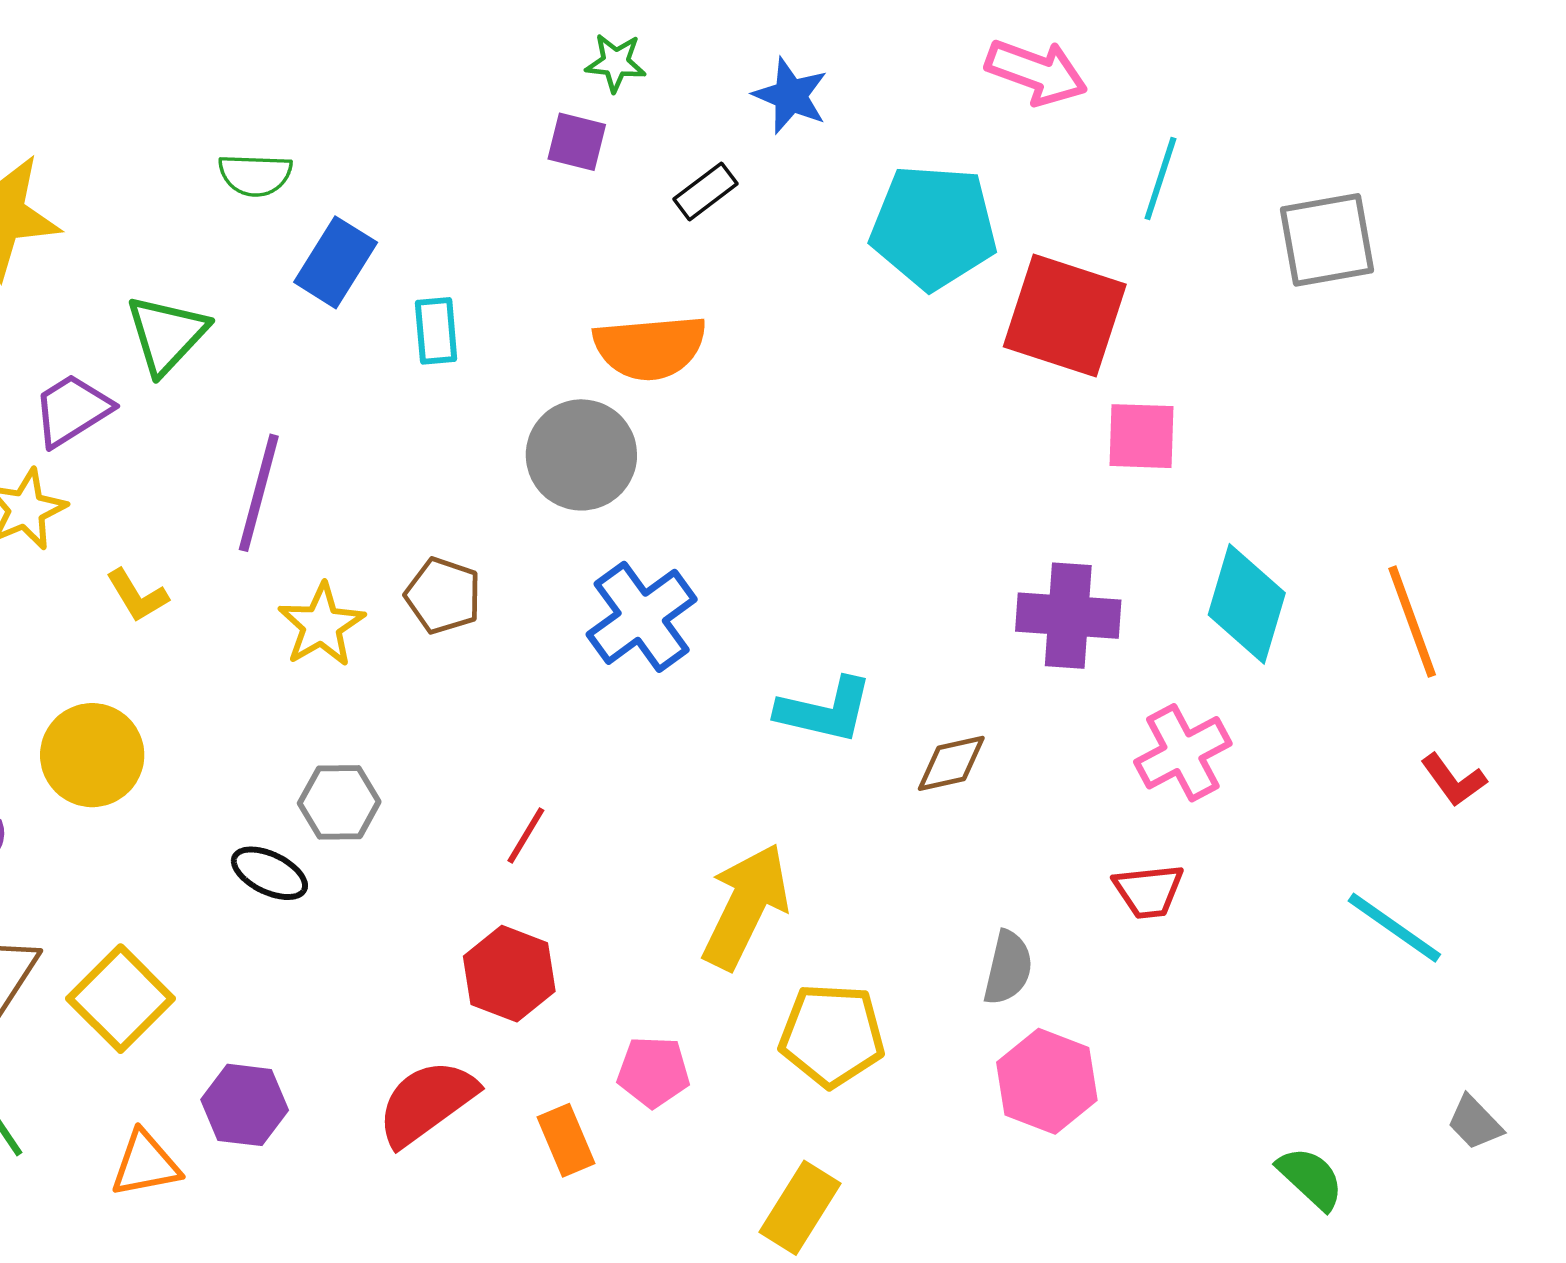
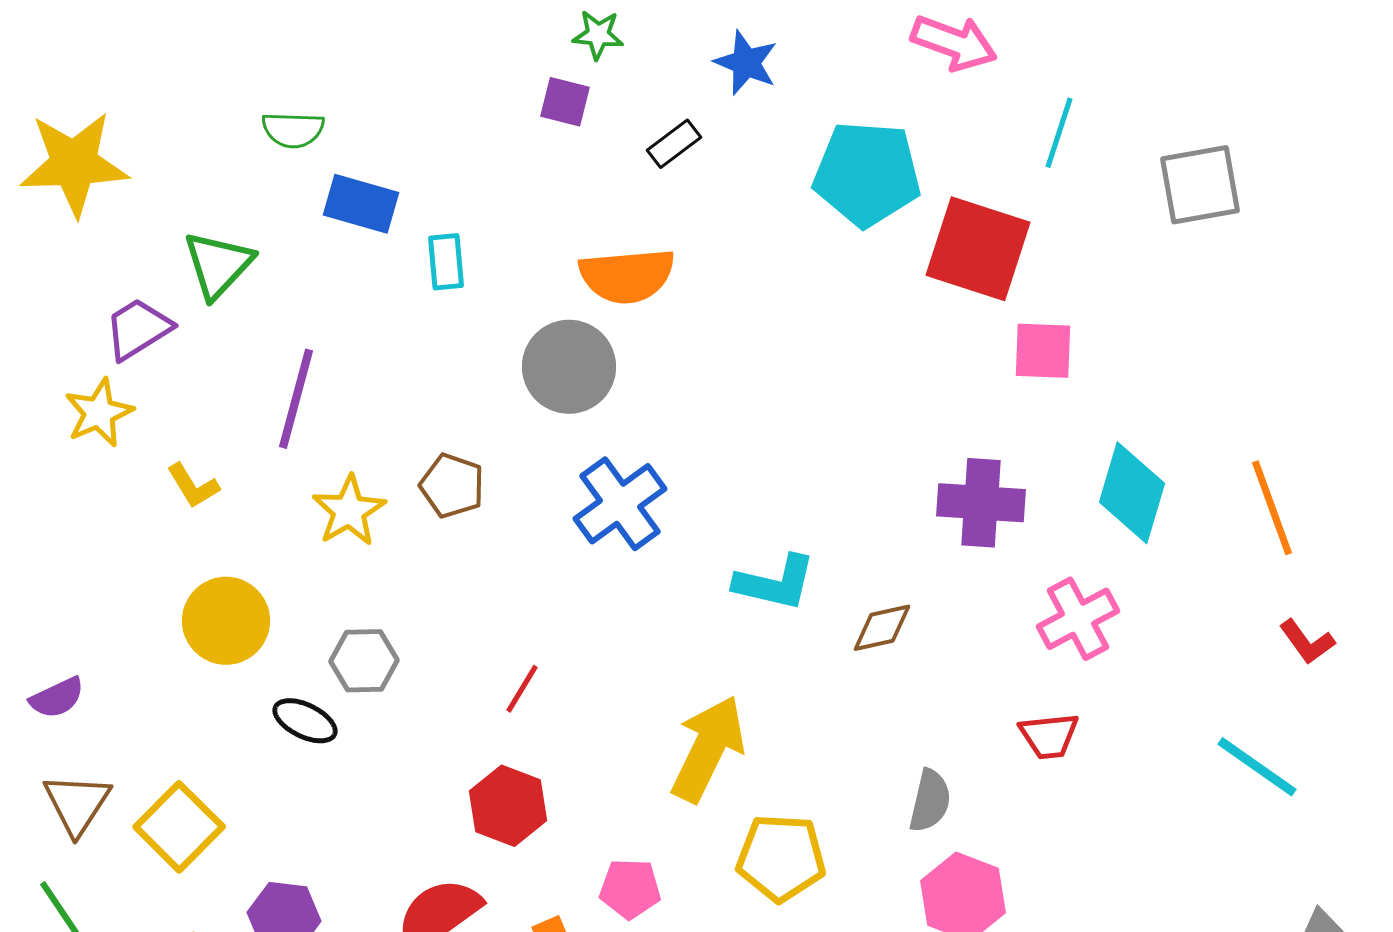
blue rectangle: (336, 262) -> (361, 204), turned 74
yellow circle: (92, 755) -> (226, 621), moved

